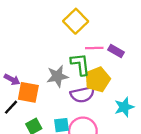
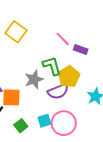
yellow square: (76, 21) -> (16, 32), moved
pink line: (94, 48) -> (63, 39), moved, turned 56

